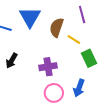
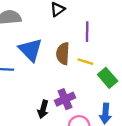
purple line: (82, 14) -> (87, 32), turned 30
black arrow: (12, 61) -> (43, 109), moved

